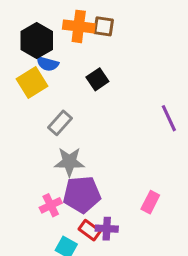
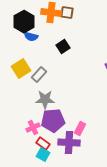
yellow square: (32, 82) -> (21, 68), moved
pink rectangle: (150, 202) -> (80, 128), moved
purple cross: (107, 229) -> (69, 142), size x1.5
red rectangle: (90, 230) -> (43, 144), moved

